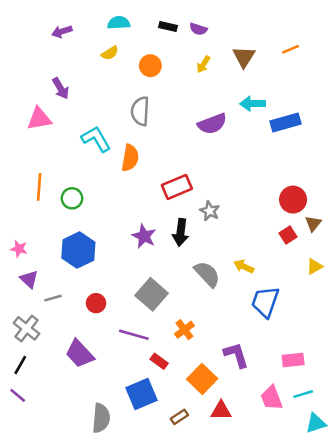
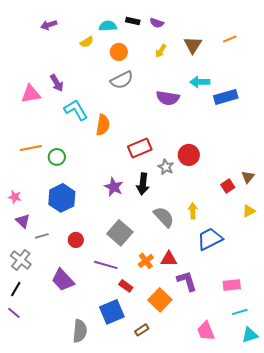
cyan semicircle: (119, 23) -> (108, 26), moved
purple arrow: (61, 88) -> (57, 83), moved
gray semicircle: (140, 111) -> (122, 80), moved, turned -120
purple semicircle: (212, 124) -> (168, 98), turned 30
orange line: (39, 187) -> (31, 148), turned 75
red circle: (293, 200) -> (189, 155), moved
yellow arrow: (244, 267) -> (193, 211), turned 63
blue trapezoid: (265, 302) -> (210, 239), turned 44
pink trapezoid: (272, 398) -> (206, 331), moved
red triangle: (221, 411) -> (169, 259), moved

